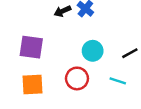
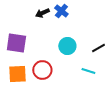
red circle: (77, 78) -> (42, 70), moved

